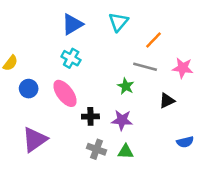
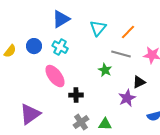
cyan triangle: (118, 22) -> (98, 28), moved
blue circle: (29, 89) -> (34, 46), moved
purple star: (122, 120) -> (127, 98), moved, turned -30
gray cross: (97, 149) -> (81, 122), turned 35

